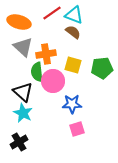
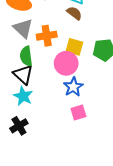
green semicircle: (37, 72) -> (26, 56), moved
pink circle: (53, 81) -> (66, 63), moved
blue star: (72, 104) -> (73, 87), turned -30

